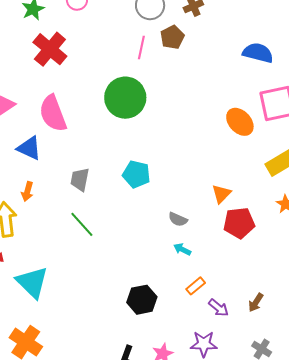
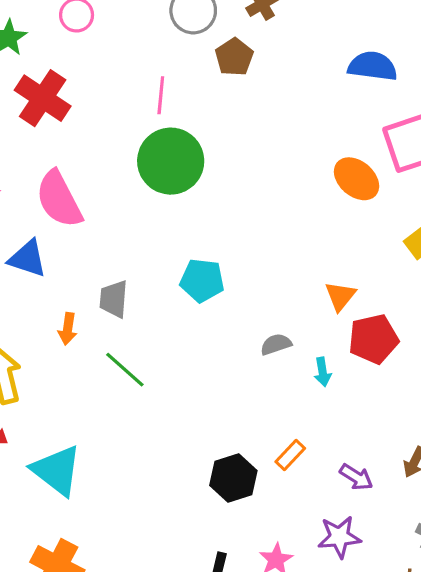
pink line: (141, 47) -> (161, 95), moved
orange arrow: (27, 191) -> (68, 329), moved
gray semicircle: (178, 219) -> (276, 344), turned 144
cyan arrow: (182, 249) -> (323, 372), moved, turned -120
orange rectangle: (196, 286) -> (290, 455), moved

